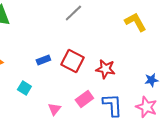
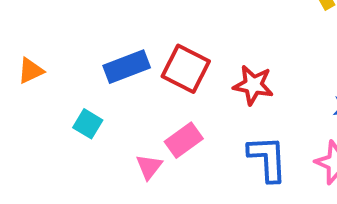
blue rectangle: (43, 60) -> (127, 67), size x1.5
pink rectangle: (84, 99) -> (184, 140), moved

